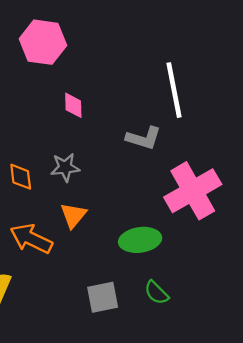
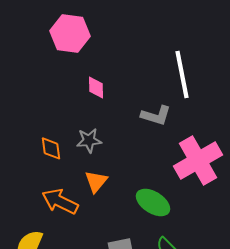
green ellipse: (140, 240) -> (153, 202), turned 40

